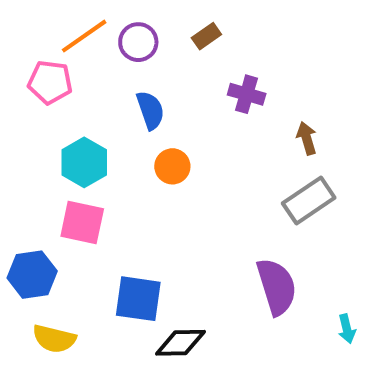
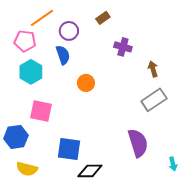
purple circle: (138, 42) -> (69, 31), moved
blue semicircle: (150, 110) -> (63, 55), moved
cyan hexagon: (84, 162) -> (31, 72), moved

